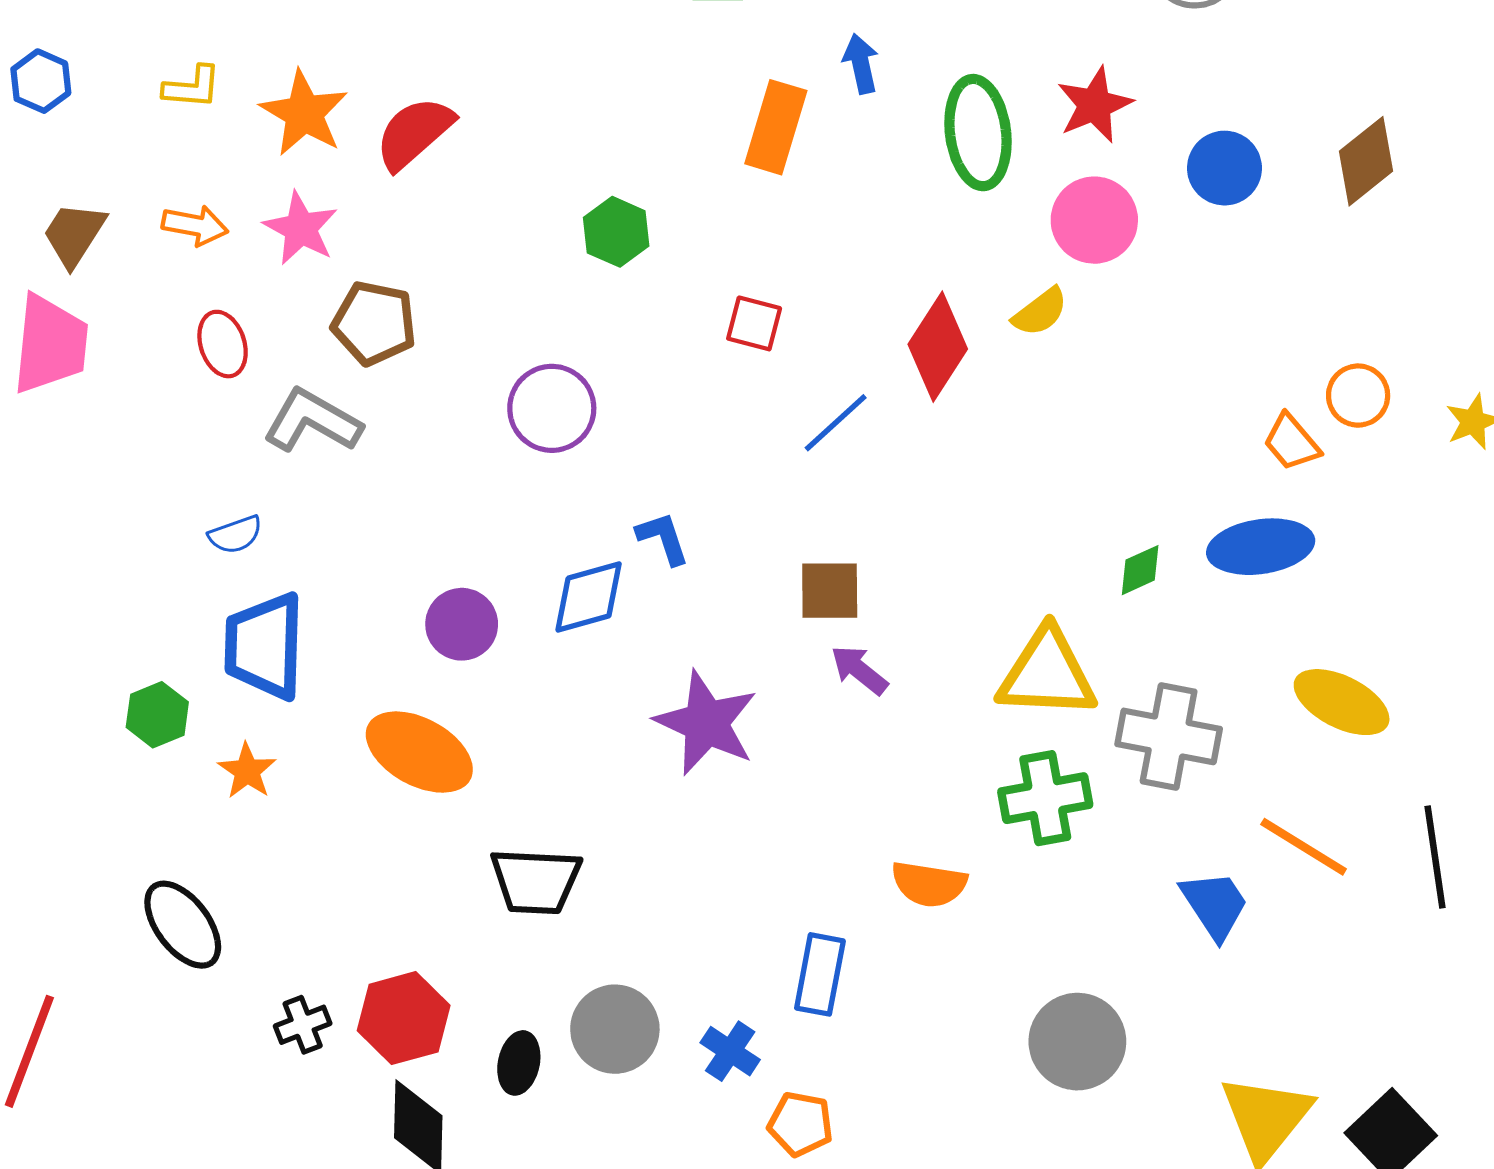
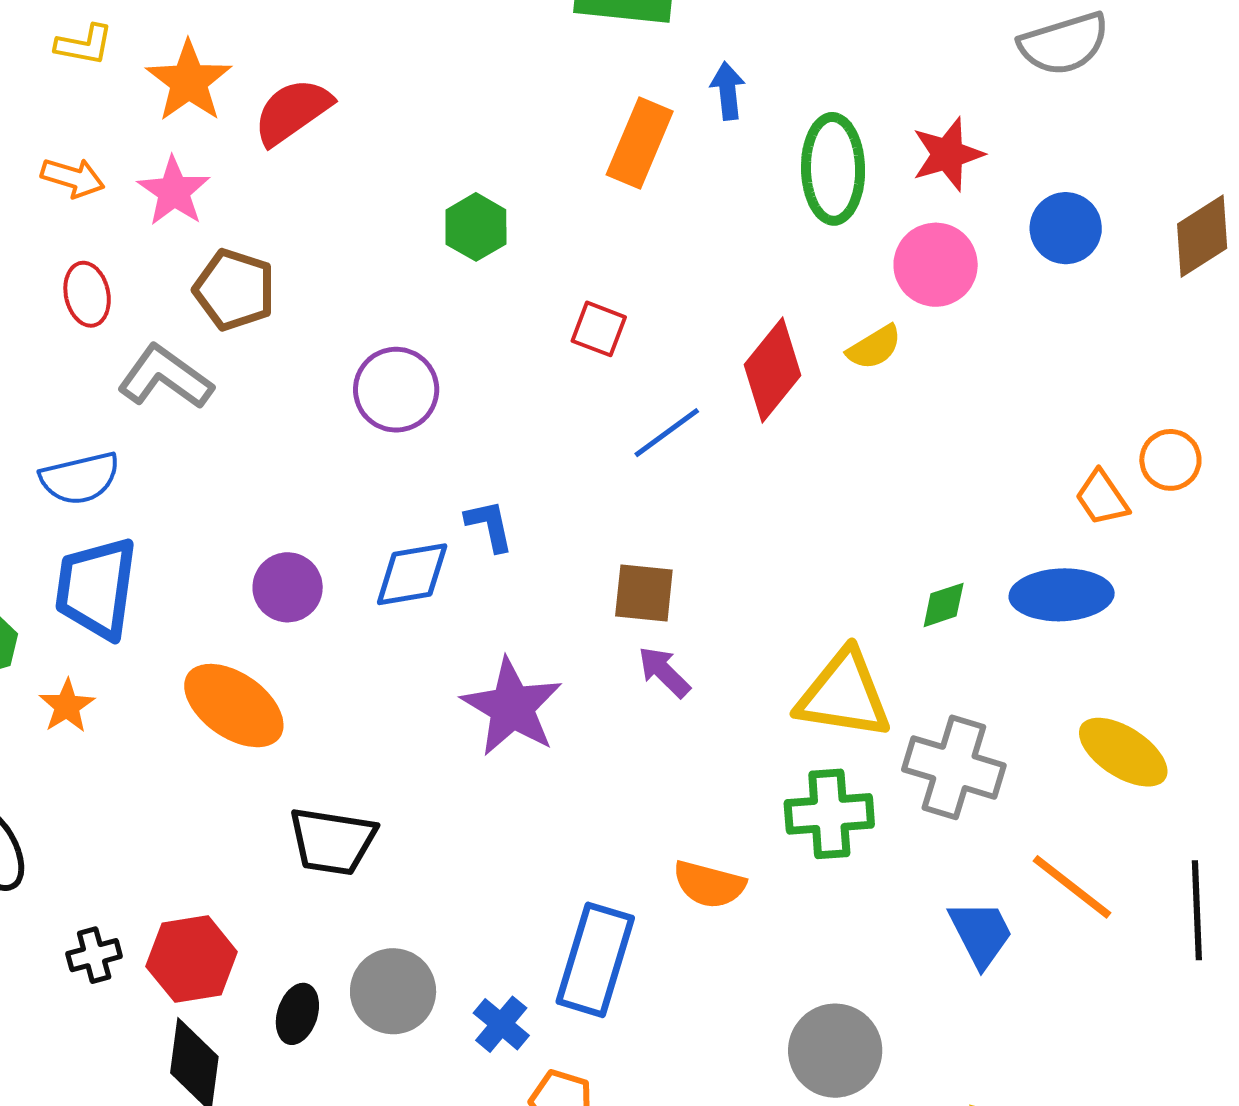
blue semicircle: (235, 535) -> (80, 478), size x1.5
blue rectangle: (820, 974) -> (595, 960), size x1.4

